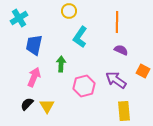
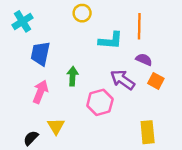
cyan L-shape: (80, 37) -> (111, 40), moved, turned -120
orange square: (143, 71) -> (156, 81), moved
purple arrow: (116, 80) -> (123, 80), moved
black semicircle: (27, 104) -> (31, 138), moved

